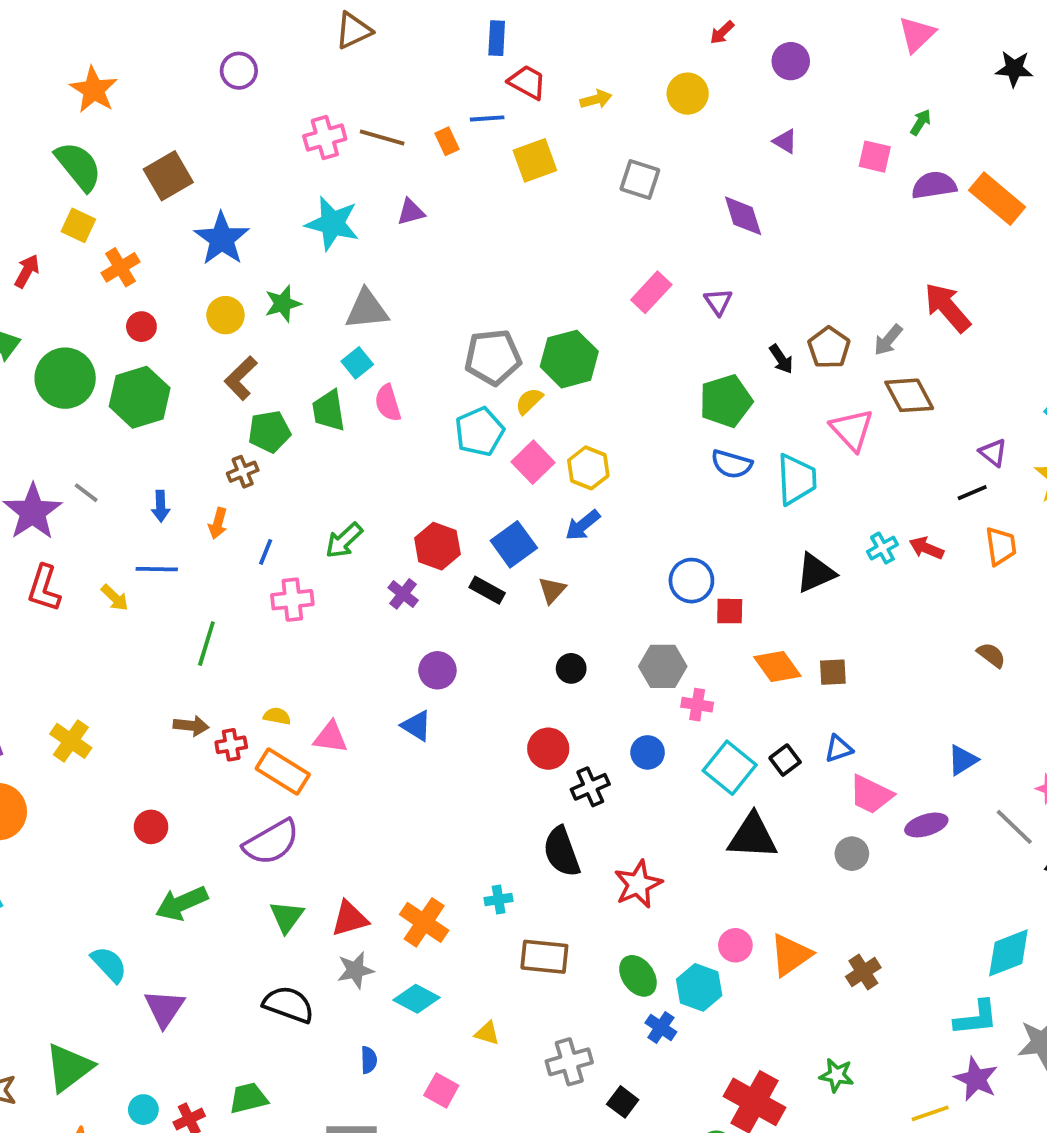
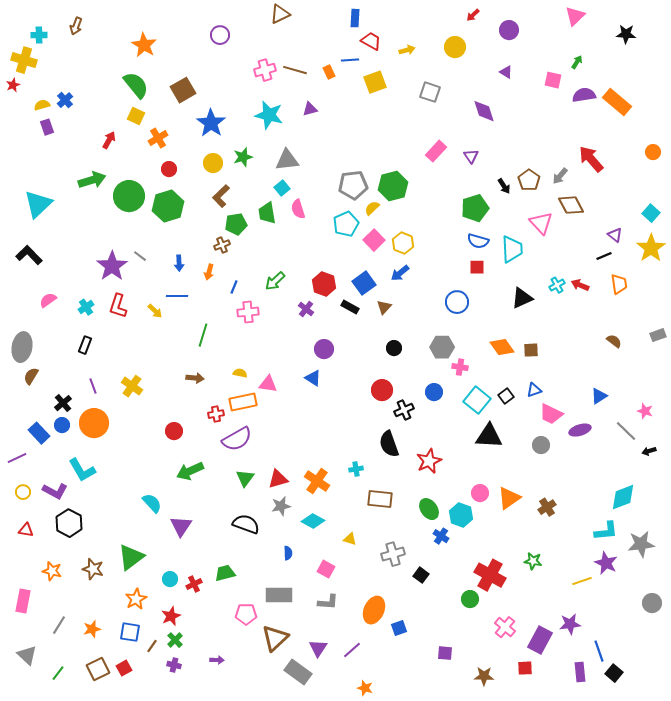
red square: (730, 611) -> (477, 267), moved
red cross: (231, 745) -> (216, 414), moved
orange rectangle: (283, 772) -> (243, 402), turned -44

